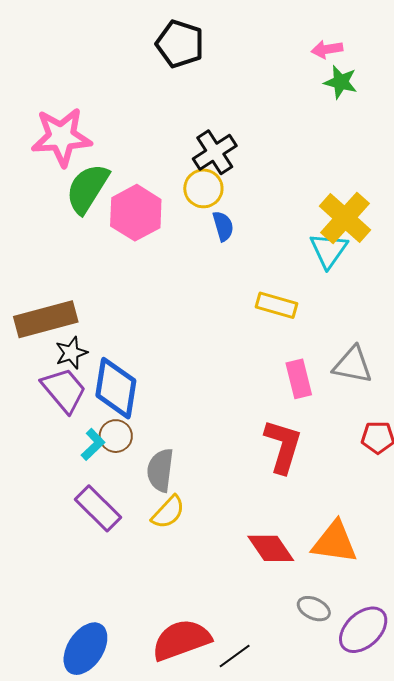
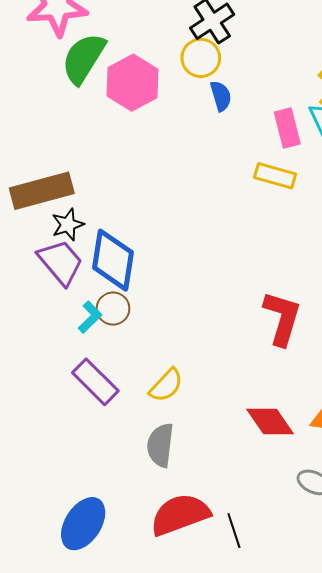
pink rectangle: (299, 379) -> (287, 128), moved
gray semicircle: (160, 470) -> (160, 445), moved
black line: (235, 656) -> (234, 531), turned -72

